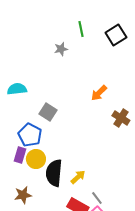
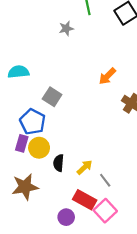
black semicircle: (54, 173) -> (59, 163), size x0.6
brown star: (23, 195) -> (25, 187), size x1.4
gray line: (97, 198) -> (105, 180), moved

